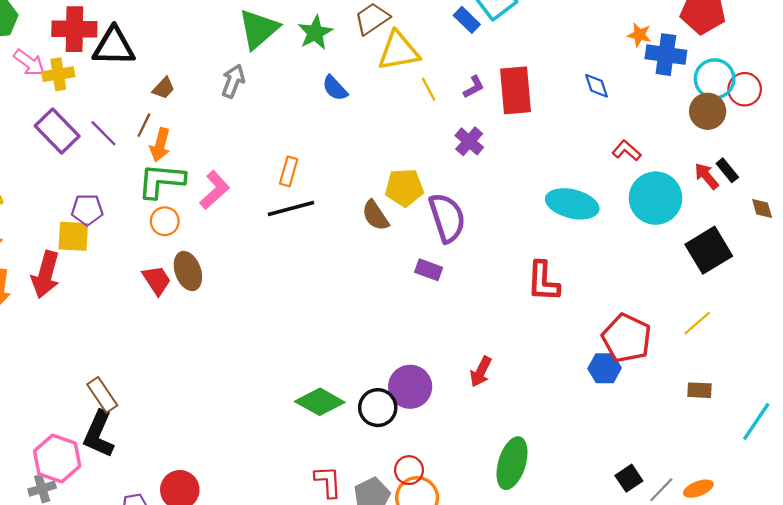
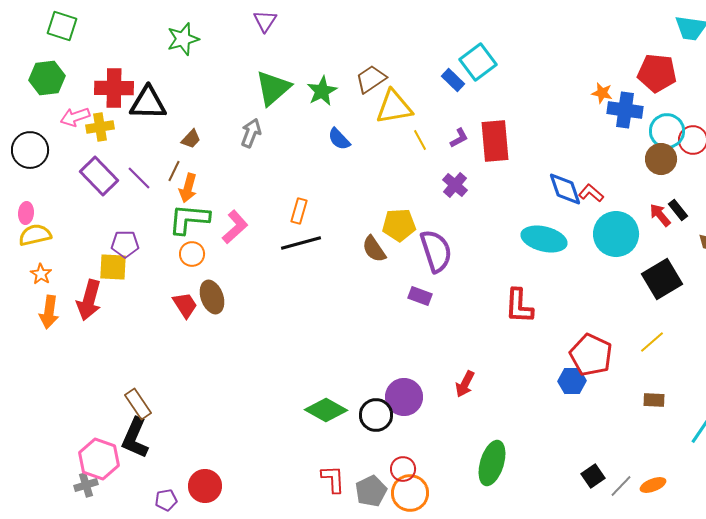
pink arrow: (29, 63) -> (75, 117), turned 124
blue diamond: (596, 86) -> (565, 189), moved, size x1.5

